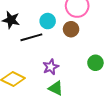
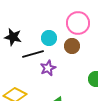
purple star: (51, 67) -> (48, 68), moved

